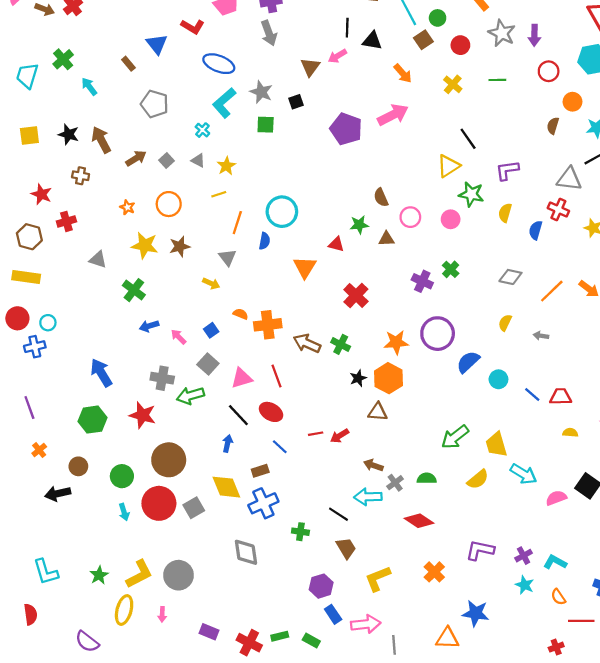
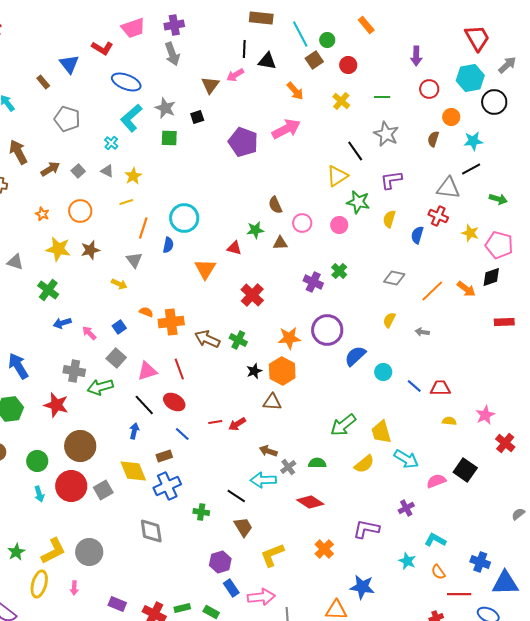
gray star: (502, 33) -> (386, 134), moved
purple cross: (524, 556) -> (406, 508), moved

